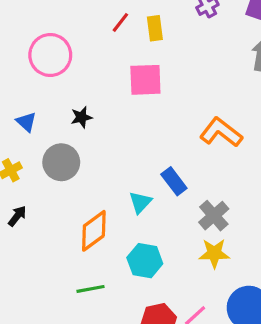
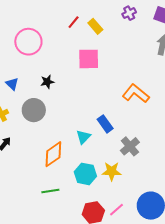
yellow rectangle: (155, 28) -> (95, 26), turned -35
yellow star: (214, 253) -> (112, 171), moved

